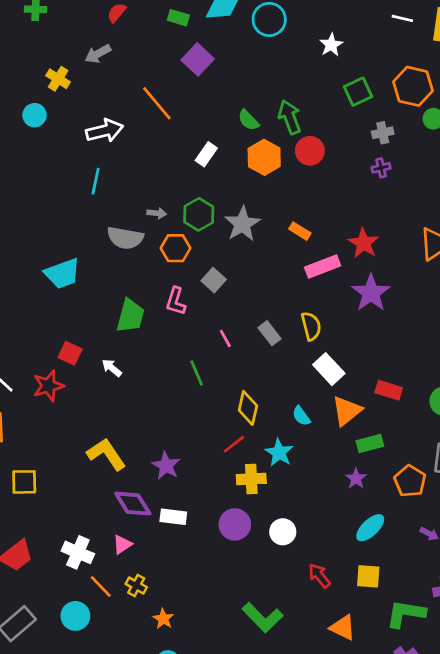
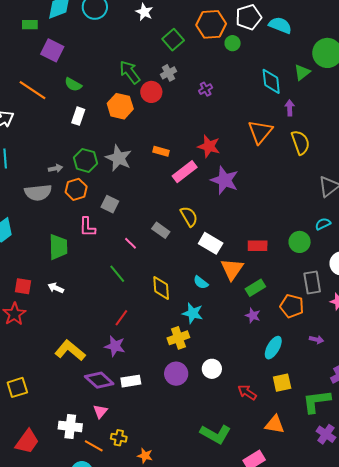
green semicircle: (249, 120) -> (73, 84), moved
gray cross: (383, 133) -> (168, 73), moved
red line: (234, 444) -> (121, 318), moved

